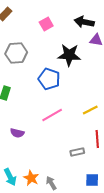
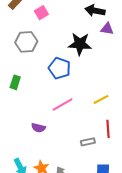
pink square: (46, 24) -> (41, 13), moved
purple semicircle: (17, 133) -> (38, 128), moved

